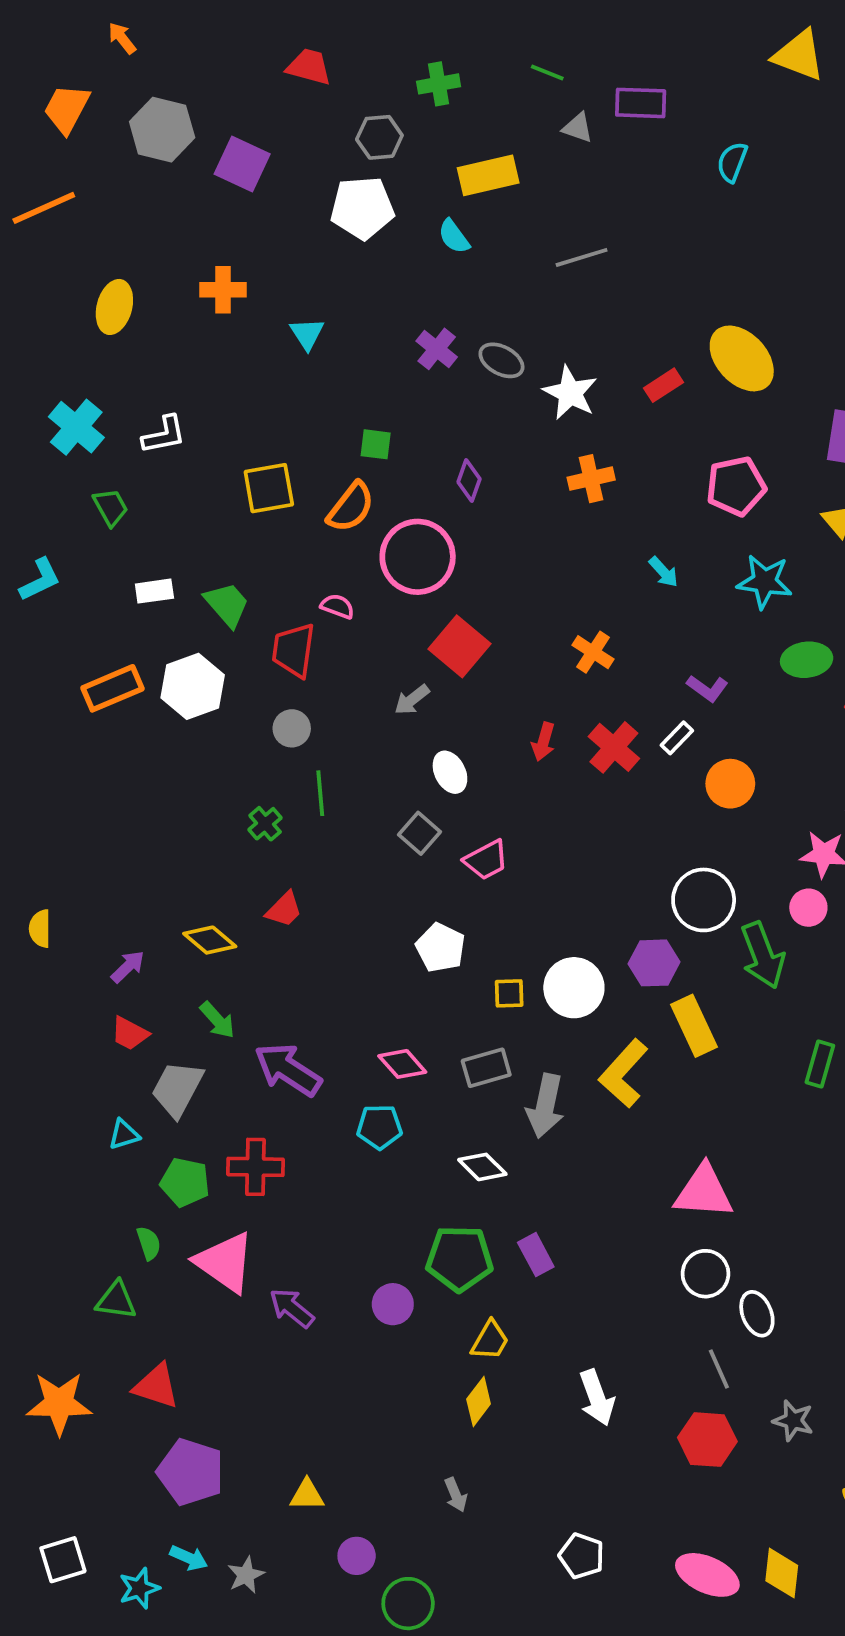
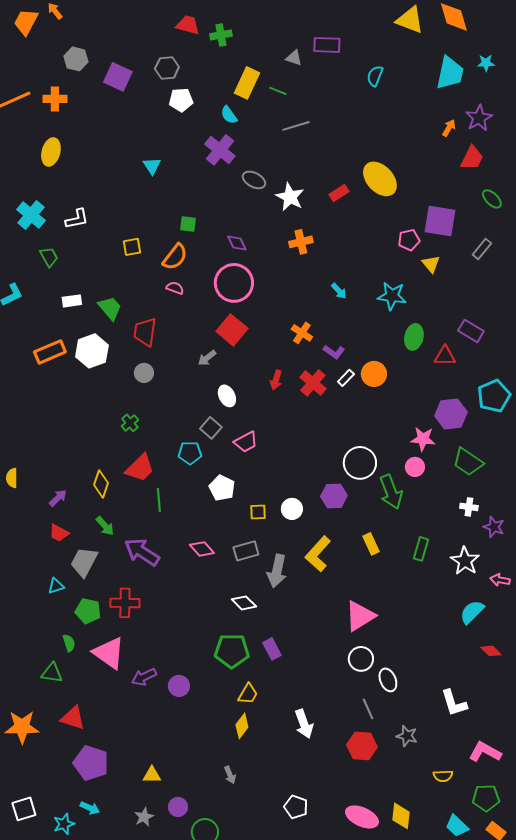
red trapezoid: (309, 67) -> (188, 25), moved
green line: (547, 72) -> (278, 91), moved
orange trapezoid: (67, 109) -> (26, 22), moved
gray hexagon: (162, 130) -> (76, 59), size x0.7
gray hexagon: (379, 137) -> (167, 68), moved
yellow rectangle: (488, 175) -> (247, 83), turned -52
white pentagon: (362, 208) -> (181, 100), size x0.7
orange cross: (223, 290) -> (55, 99), moved
purple cross: (437, 349) -> (220, 150), moved, size x1.4
purple diamond: (469, 480) -> (237, 243), turned -45
pink pentagon: (736, 486) -> (409, 240), moved, size x0.7
yellow square: (269, 488) -> (132, 247), size x0.7
pink circle: (418, 557) -> (234, 283), moved
pink semicircle: (337, 606) -> (175, 288), moved
green ellipse: (807, 660) -> (414, 337), turned -70
purple L-shape: (707, 688) -> (334, 352), moved
orange circle: (730, 784) -> (374, 374), moved
green line: (320, 793) -> (159, 500), moved
red trapezoid: (284, 910) -> (140, 468), size x1.5
yellow diamond: (210, 940) -> (101, 484), turned 68
white circle: (574, 988) -> (292, 509), size x0.7
yellow rectangle: (694, 1026) -> (371, 544), moved, size x0.7
cyan pentagon: (379, 1127) -> (190, 453), moved
pink triangle: (704, 1192) -> (360, 616), turned -36
purple circle: (393, 1304) -> (179, 686), moved
purple arrow: (292, 1308) -> (144, 677), turned -65
gray star: (246, 1575) -> (144, 817), moved

